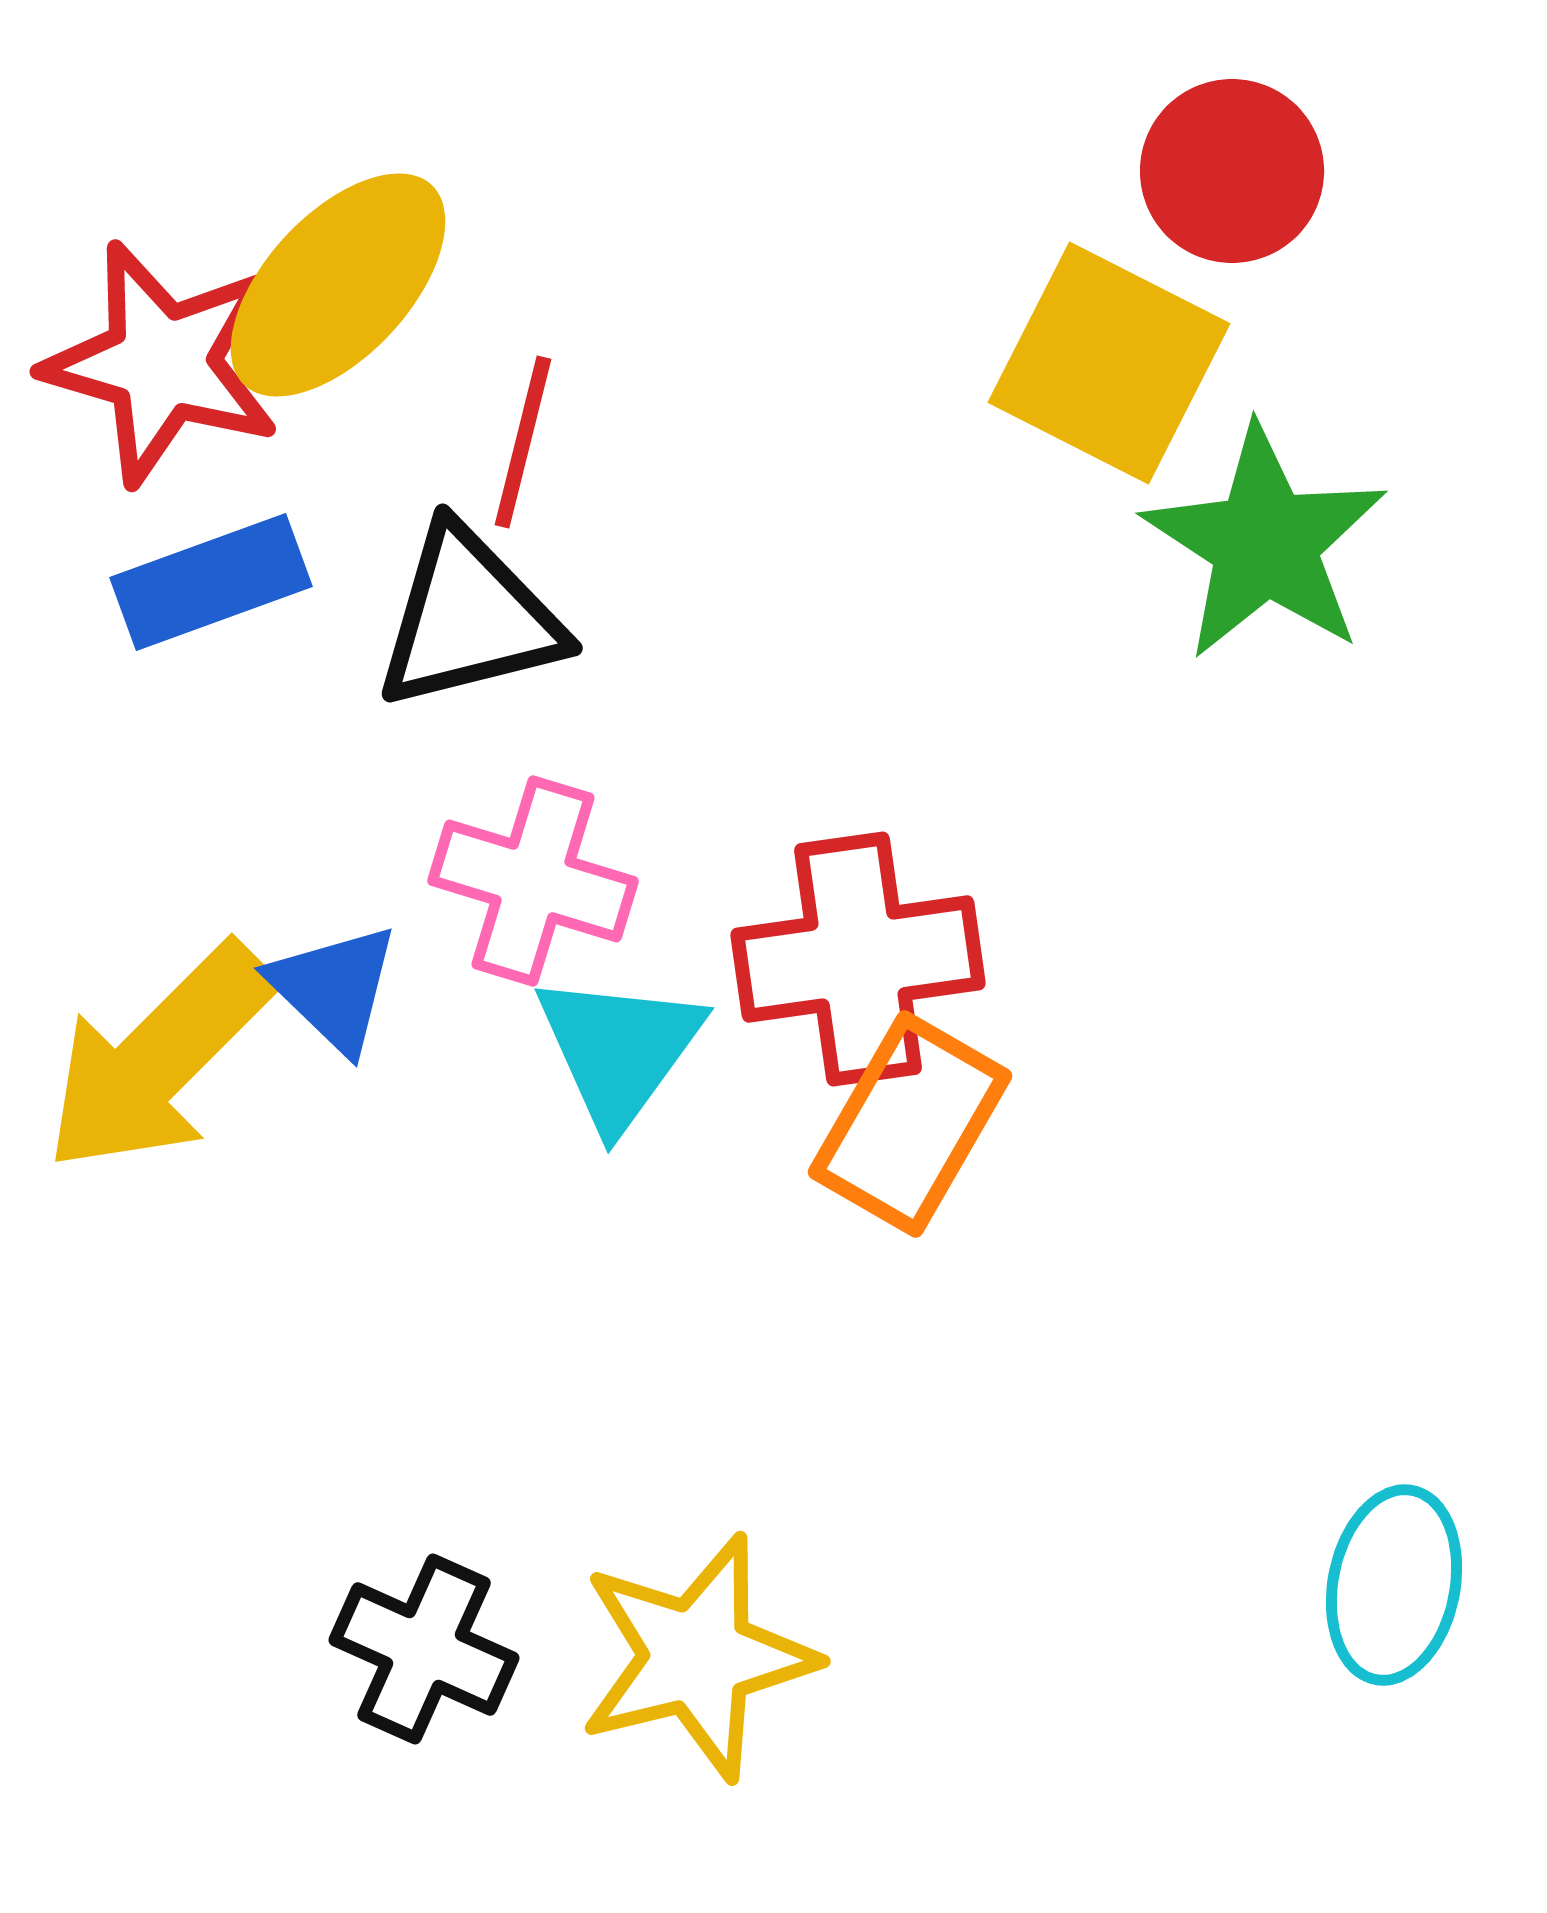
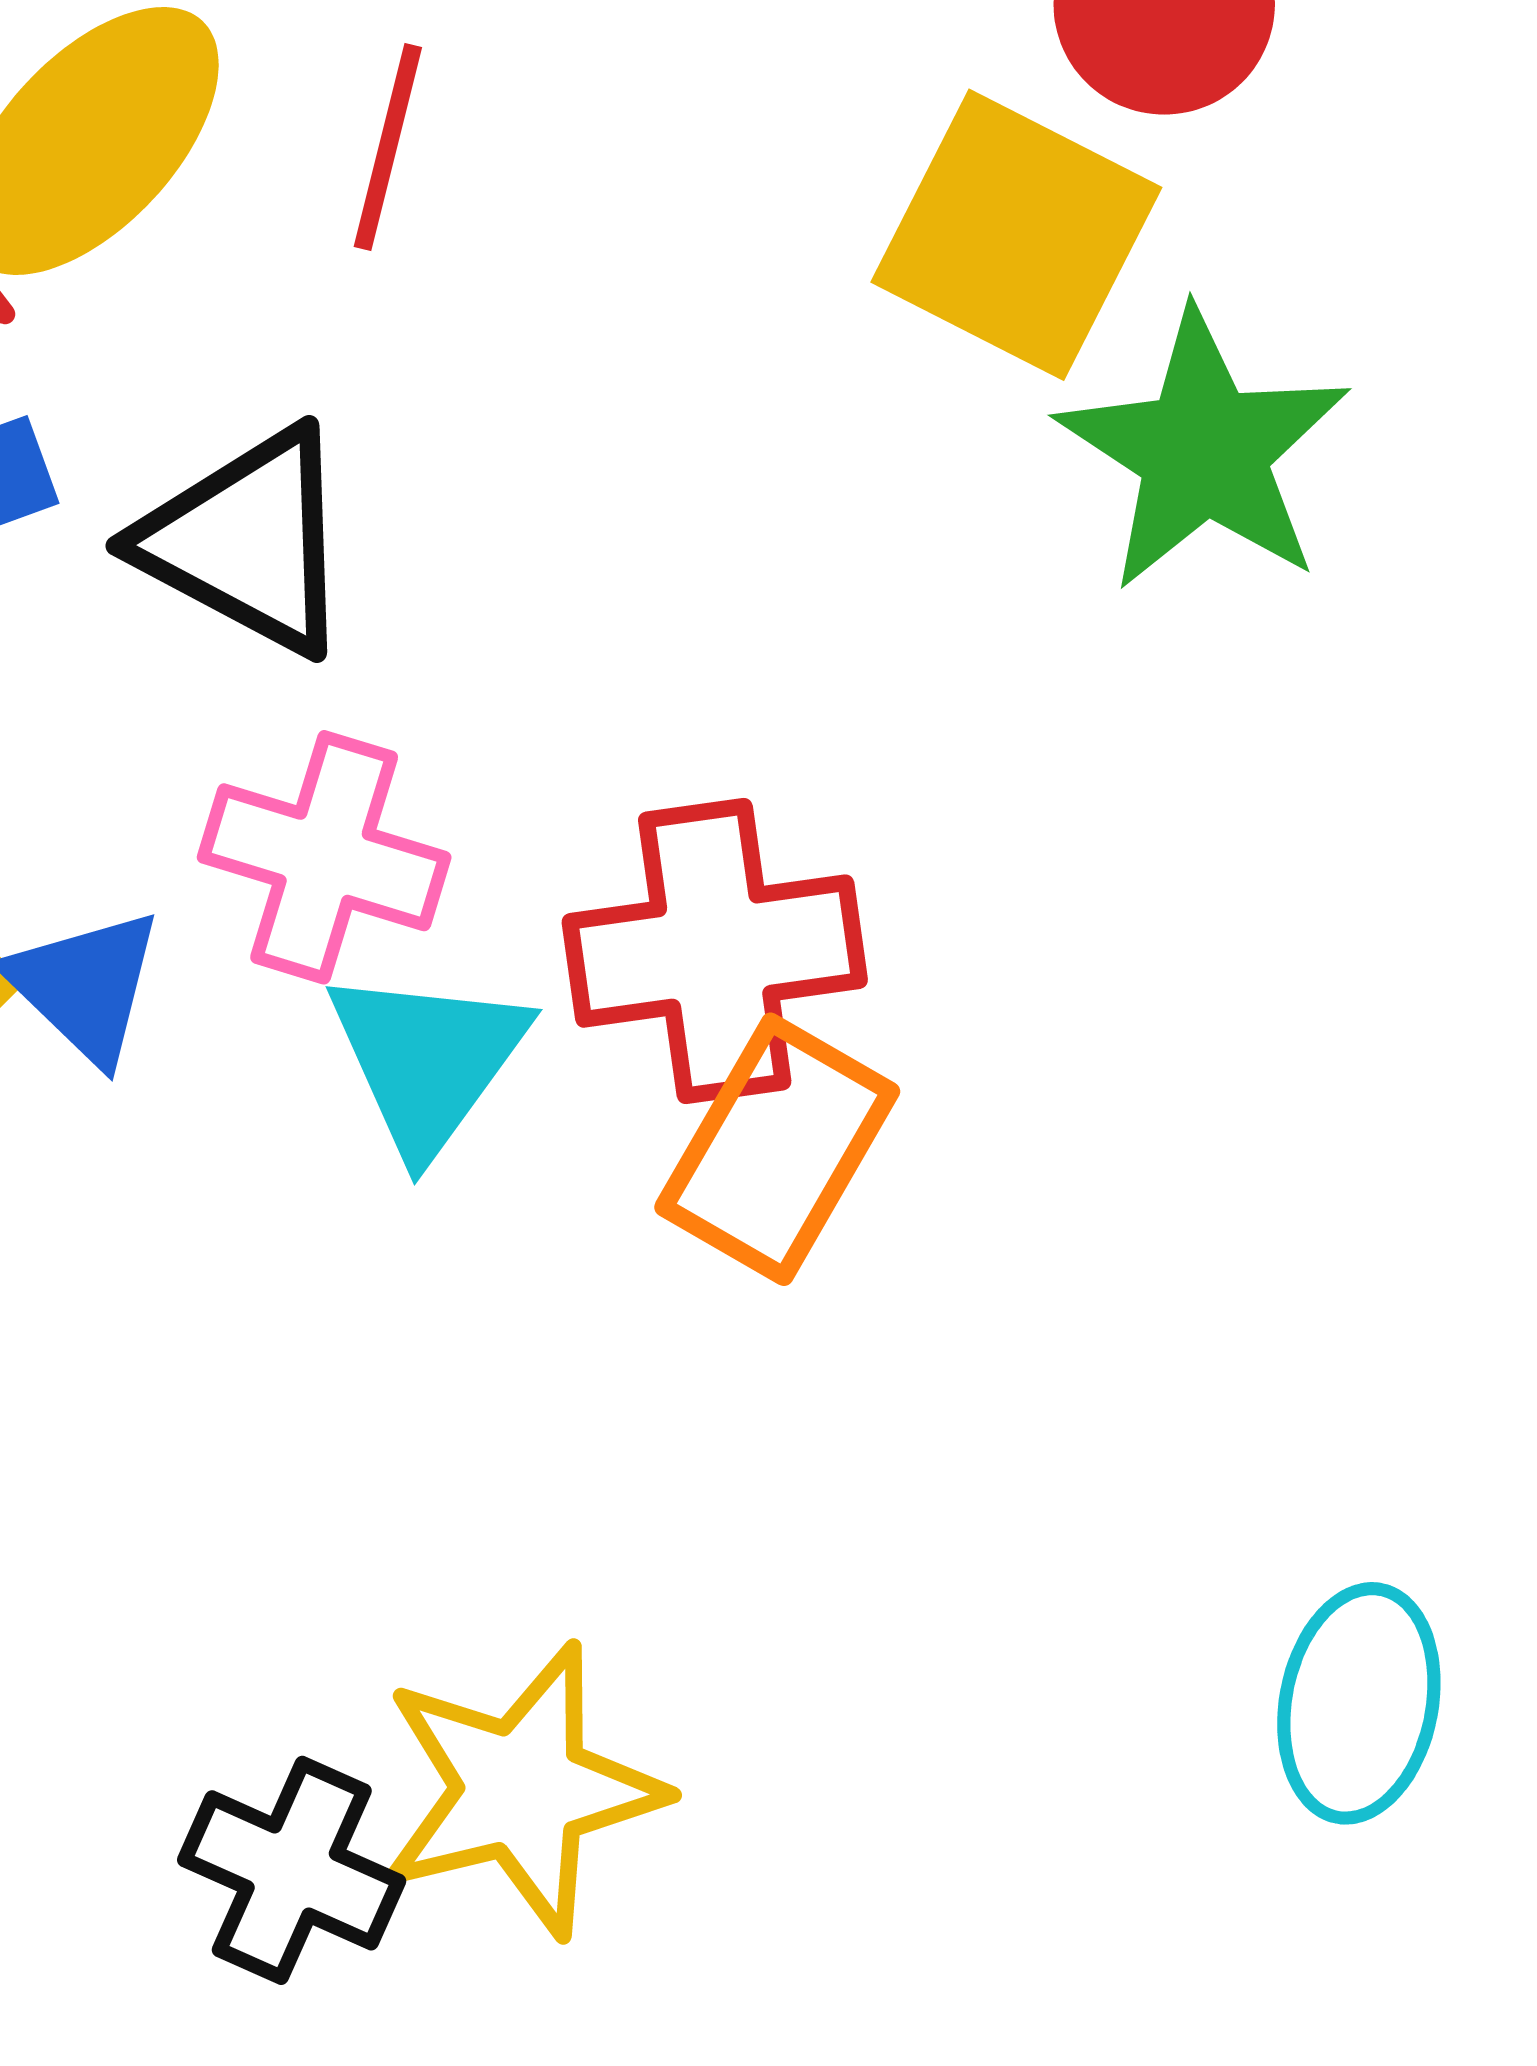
red line: (523, 442) -> (388, 147), moved
black triangle: (469, 618) -> (247, 541), turned 42
black cross: (424, 1649) -> (292, 1870), moved

